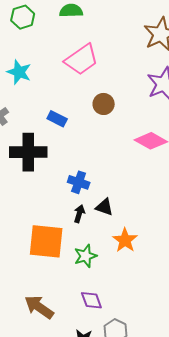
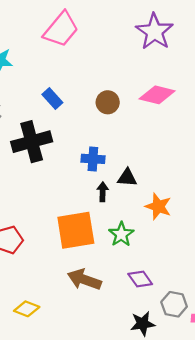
brown circle: (104, 104) -> (108, 102), moved
blue rectangle: (57, 119) -> (52, 98), turned 36
brown arrow: (39, 307) -> (84, 280), moved

